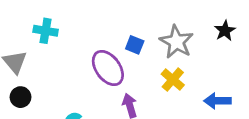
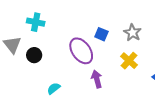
gray star: (176, 42) -> (133, 33), size x0.7
black circle: (21, 97) -> (34, 55), moved

